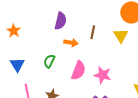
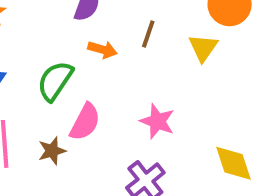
green semicircle: (49, 61) -> (55, 81), size x1.5
pink semicircle: (78, 71) -> (85, 122), moved

